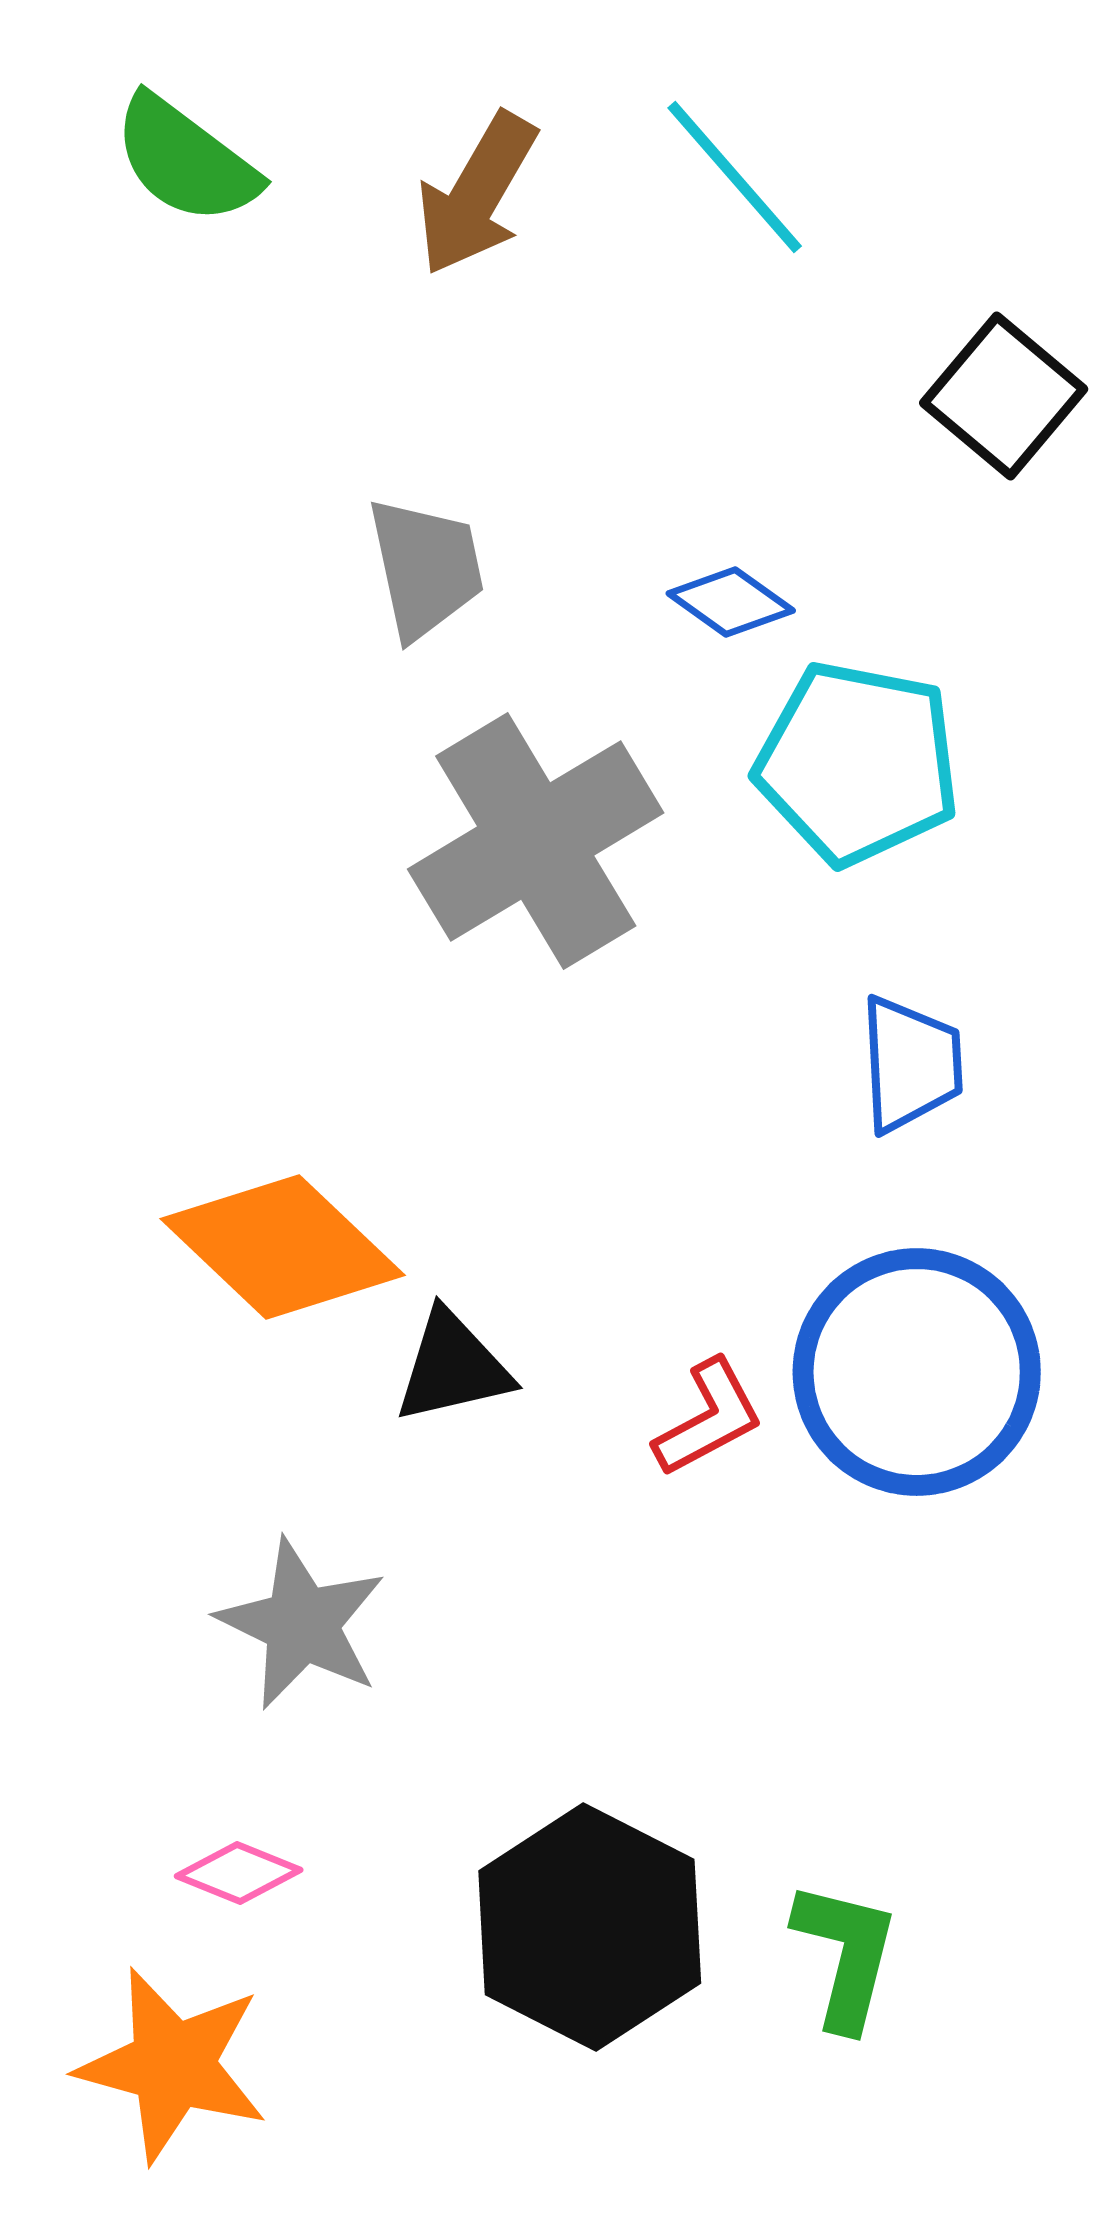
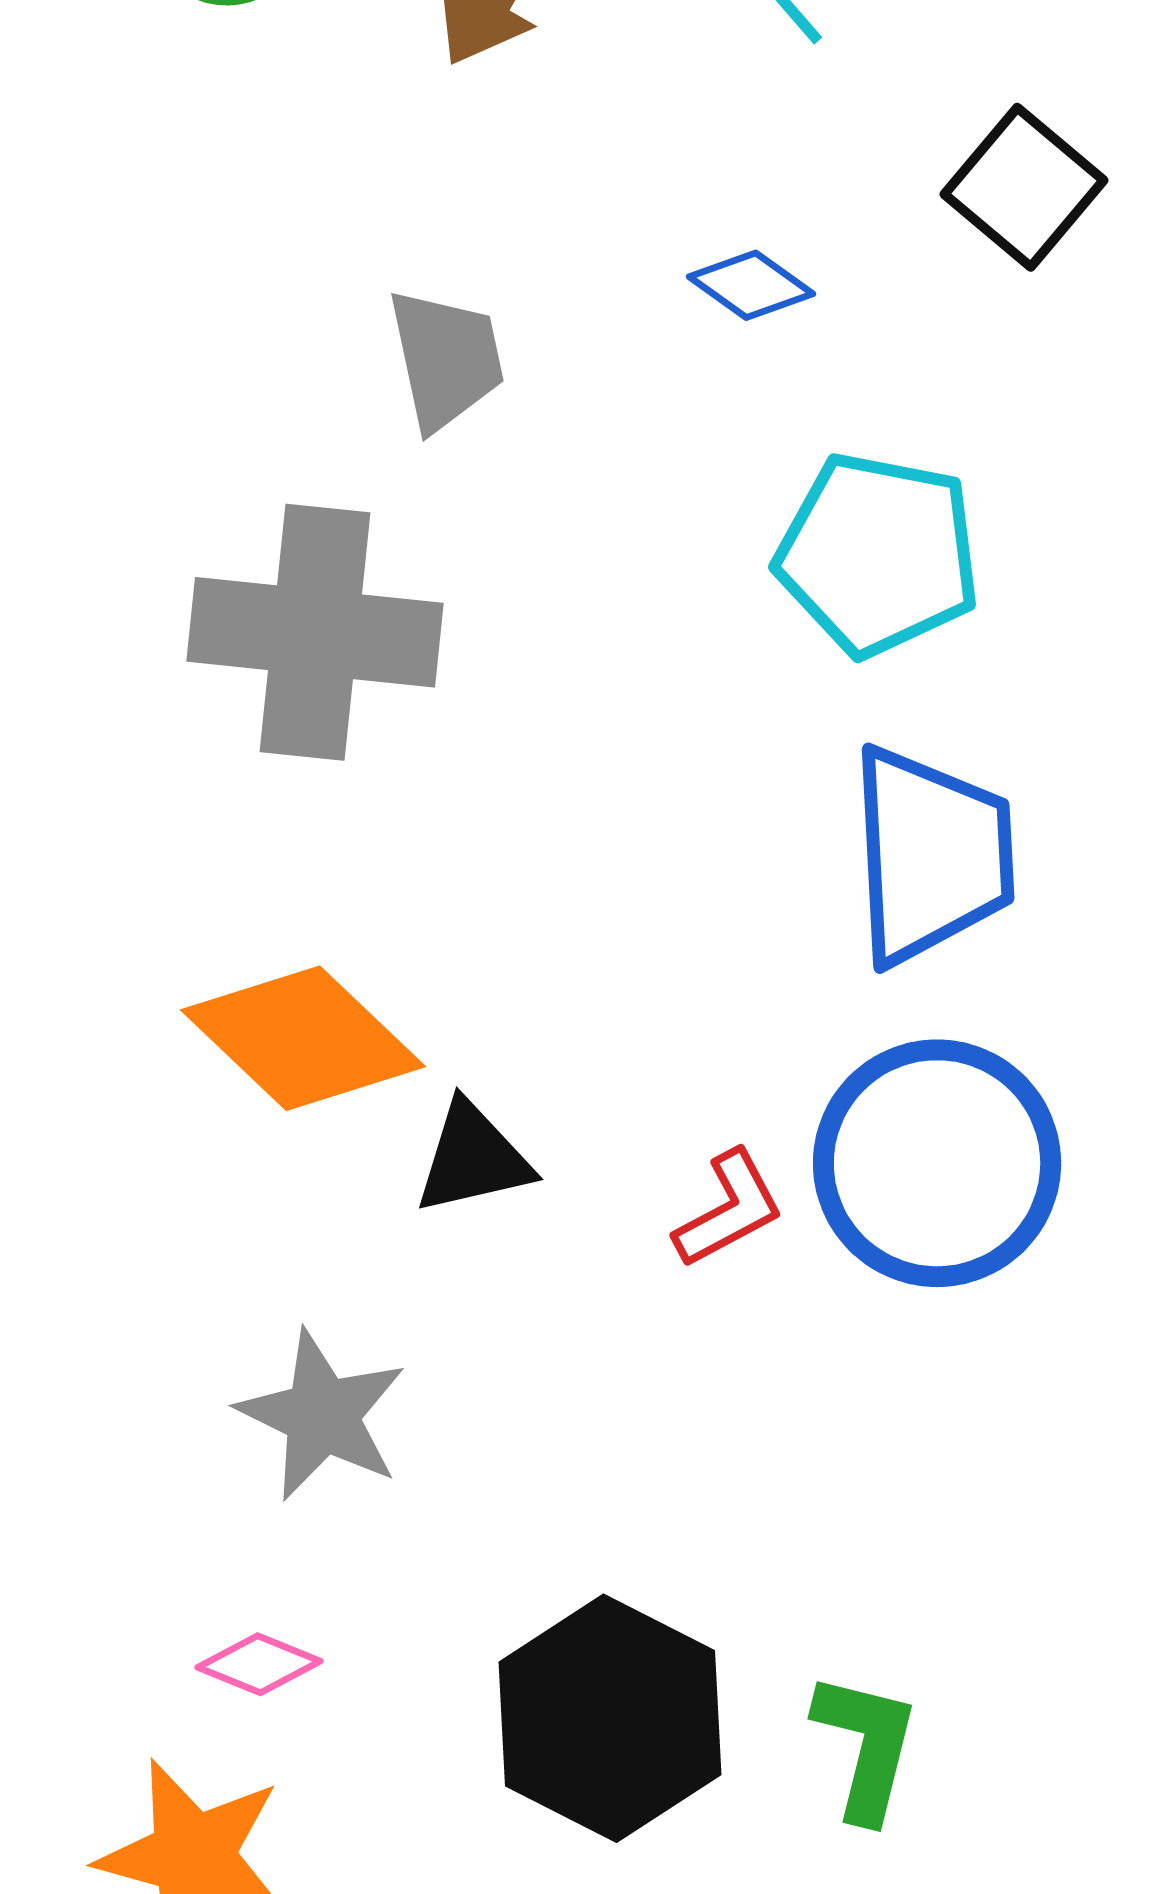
blue diamond: (731, 602) -> (751, 285), moved
gray cross: (536, 841) -> (315, 632), moved, turned 37
blue trapezoid: (911, 1064) -> (931, 855), size x1.6

